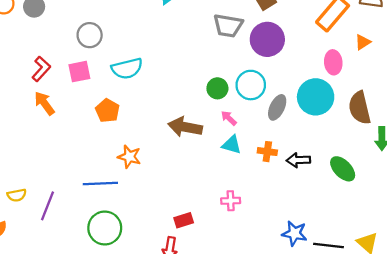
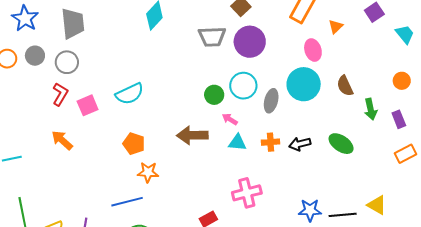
gray circle: (90, 35) -> (67, 62), moved
red L-shape: (41, 69) -> (60, 94), moved
brown semicircle: (360, 108) -> (345, 86), size x0.7
orange pentagon: (107, 111) -> (134, 144), moved
pink cross: (231, 201) -> (247, 193), size x1.6

